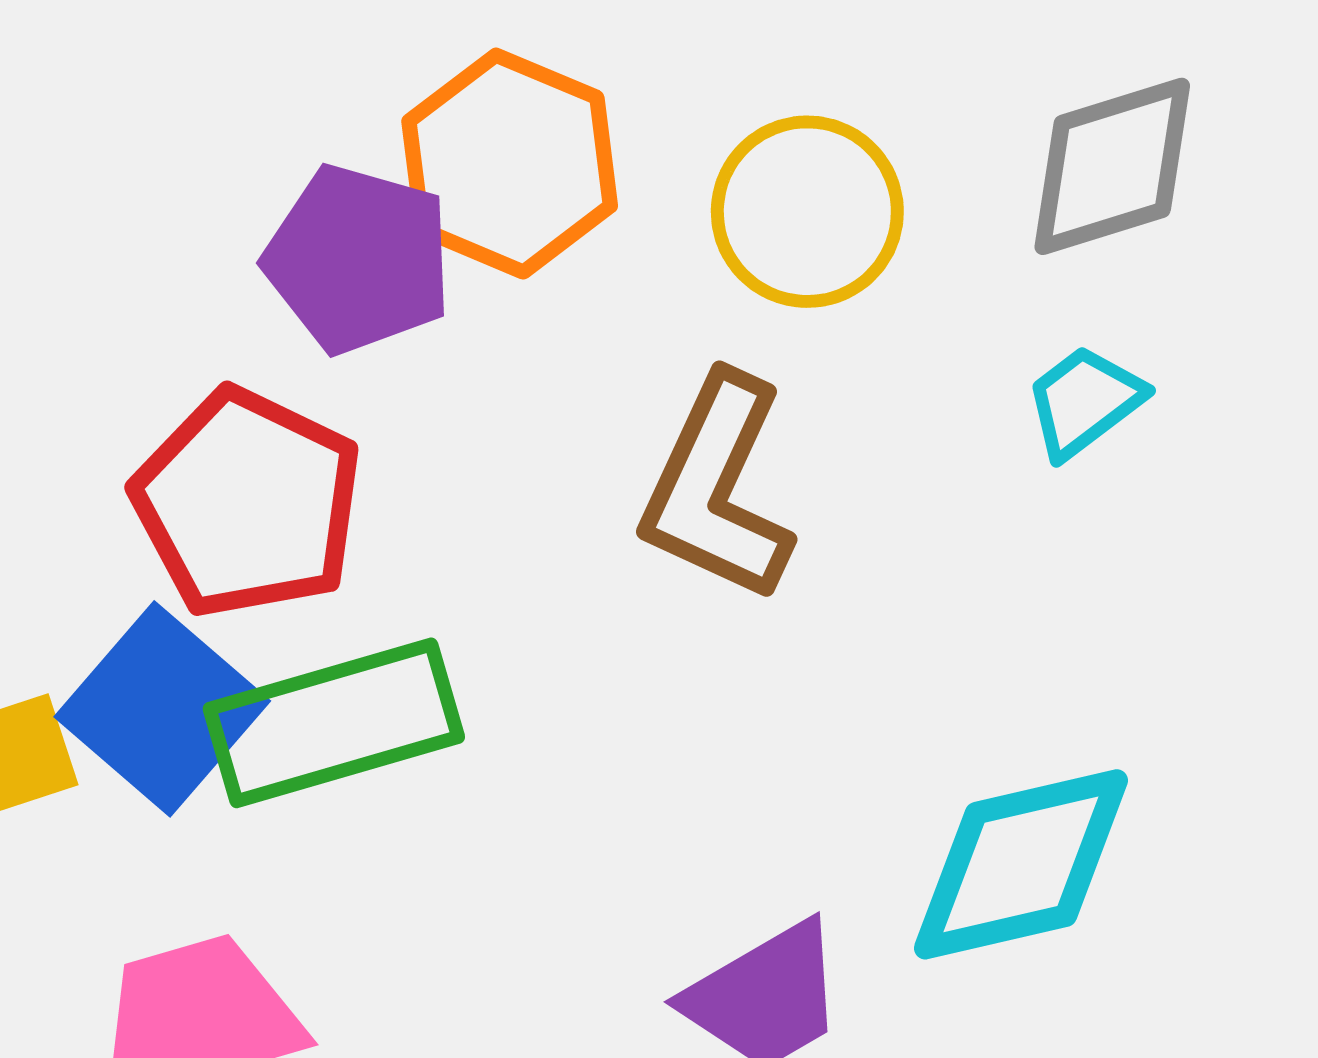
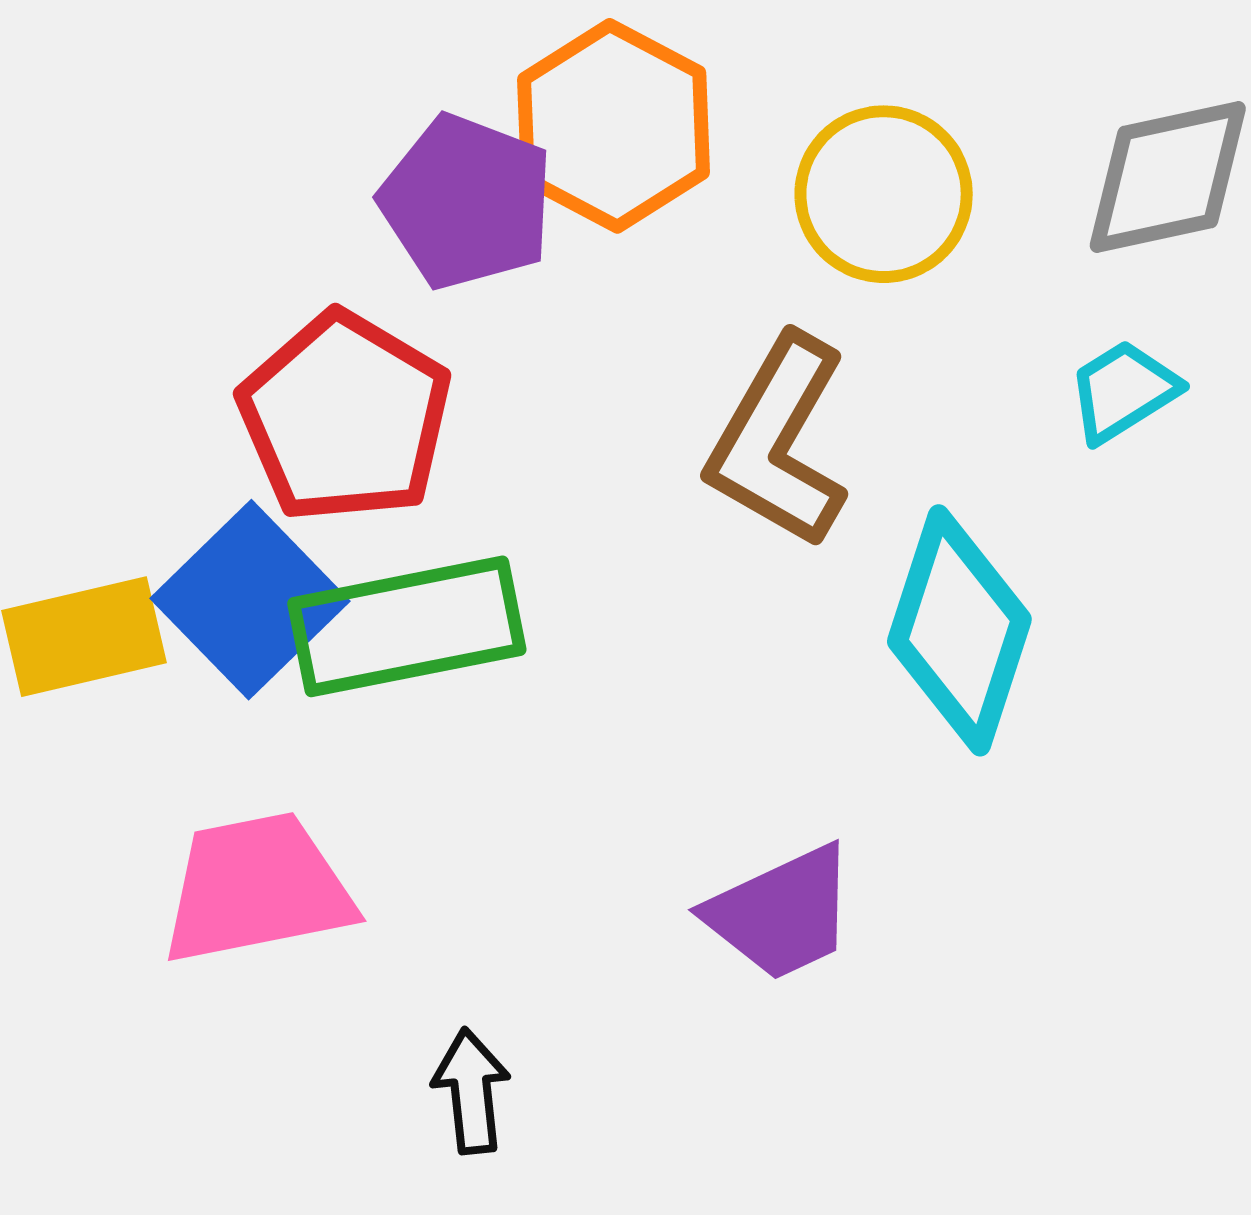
cyan diamond: (1021, 864) -> (959, 630), moved, turned -64

